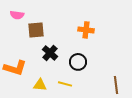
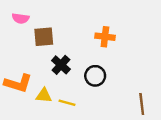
yellow line: (65, 84) -> (67, 103), moved
yellow triangle: (40, 85) -> (44, 95), moved

